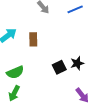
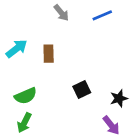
black star: (77, 63) -> (119, 98), moved

